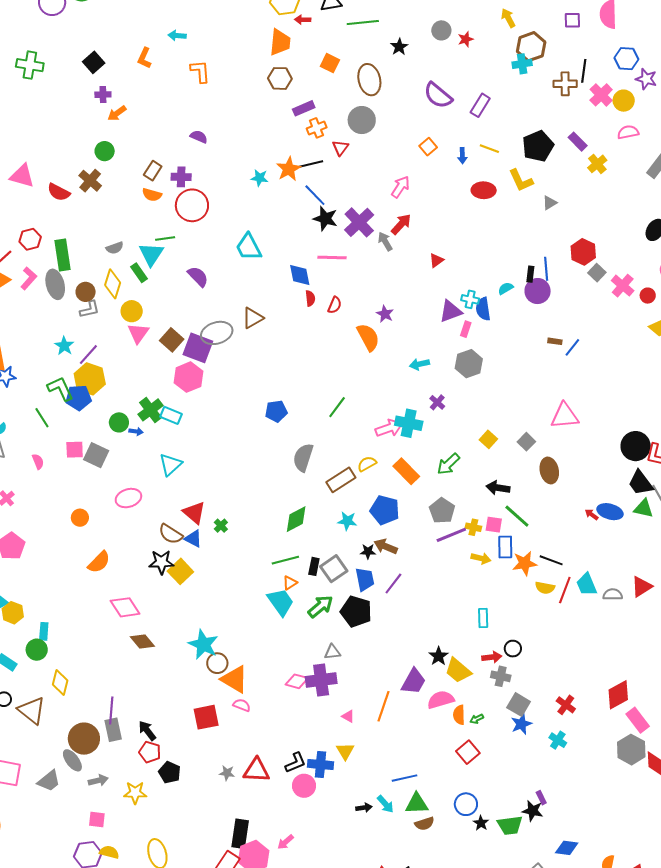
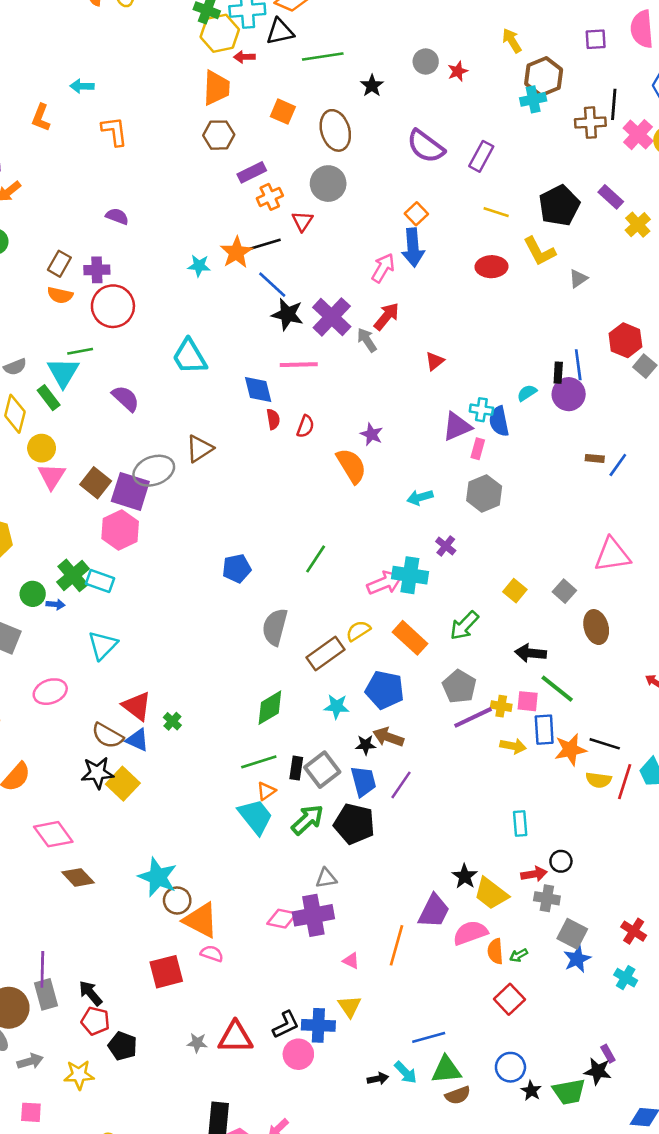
blue arrow: (462, 156) -> (413, 247), moved, size x1.8

